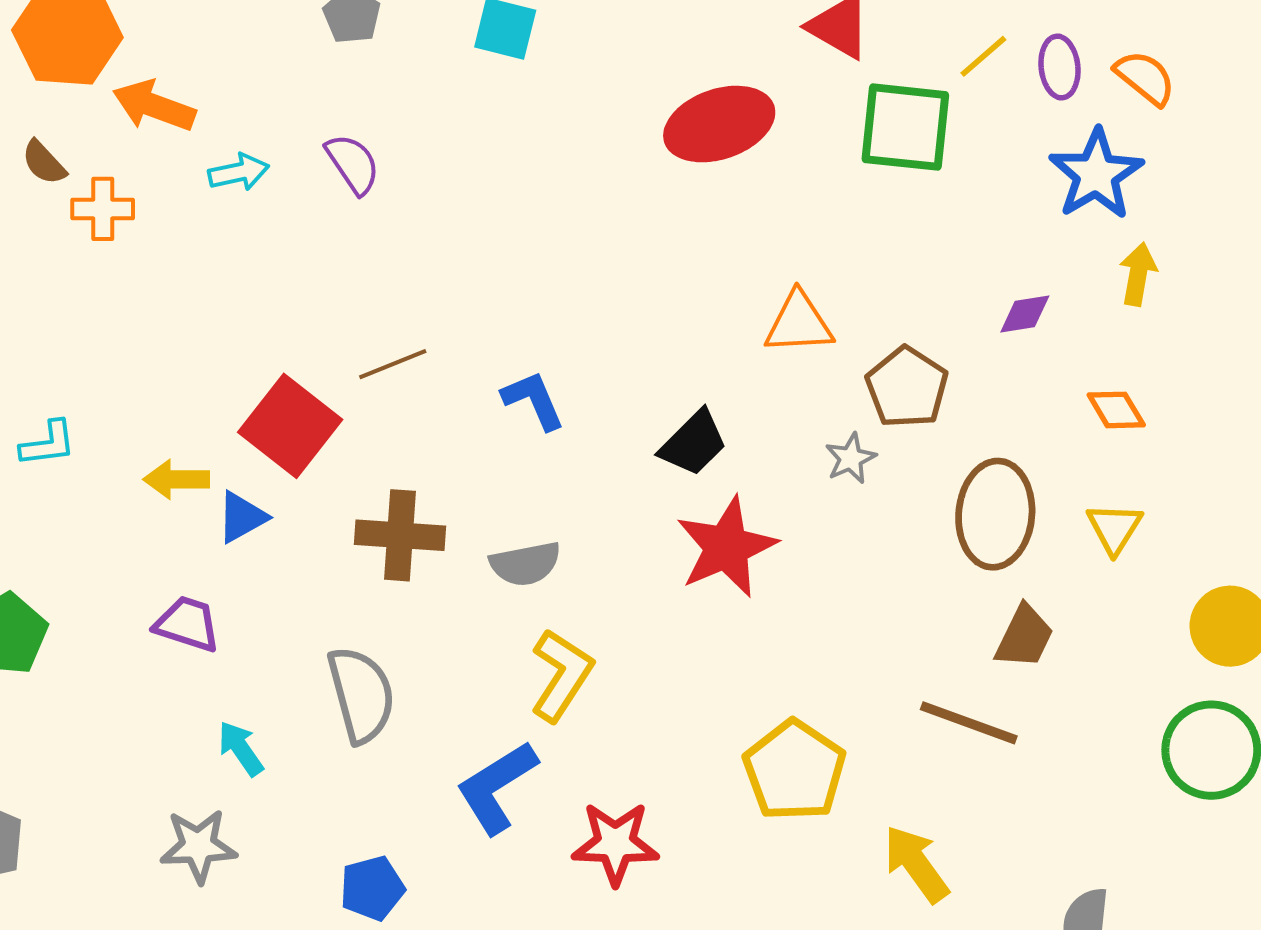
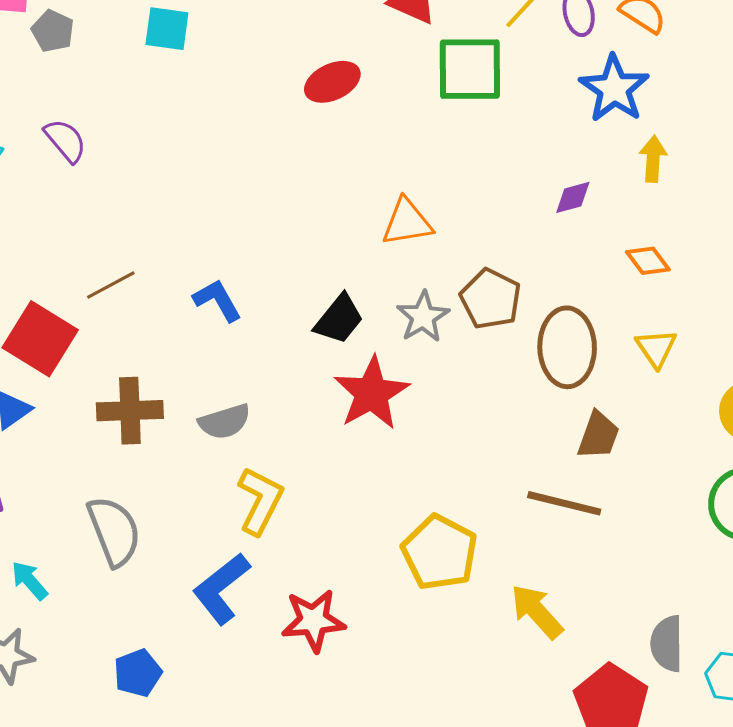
red ellipse: (719, 124) -> (332, 82), size x0.7
brown pentagon: (907, 387) -> (491, 299), moved
gray star: (851, 458) -> (423, 317), moved, size x1.4

